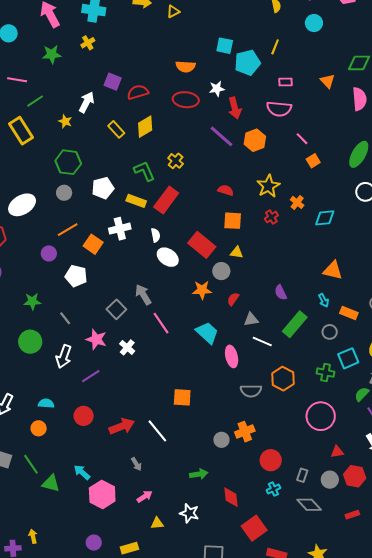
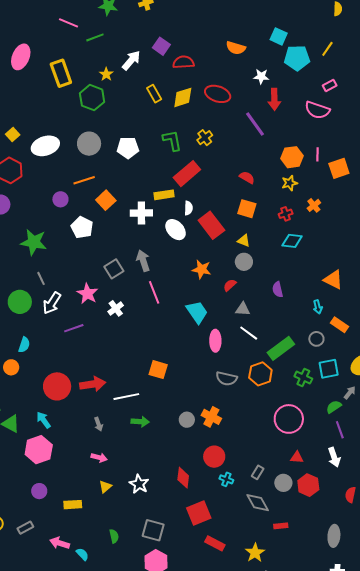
pink rectangle: (285, 82) -> (330, 85), turned -40
red ellipse: (186, 100) -> (218, 94), moved
green line: (35, 101) -> (95, 37), moved
pink line: (302, 139) -> (318, 154), moved, turned 32
orange hexagon: (255, 140) -> (292, 157), moved
orange square: (313, 161) -> (339, 168), size x1.5
green hexagon: (68, 162) -> (92, 98), moved
yellow star: (268, 186) -> (290, 183), size x0.7
gray circle: (64, 193) -> (89, 144), size x1.5
yellow rectangle: (136, 201) -> (164, 195), moved, turned -42
cyan diamond: (325, 218) -> (292, 241), moved
white cross: (120, 229) -> (141, 213), moved
white semicircle: (156, 235) -> (188, 208), moved
gray circle: (221, 271) -> (244, 262), moved
green star: (32, 301) -> (34, 242), size x1.5
gray line: (65, 318) -> (41, 278), moved
green rectangle: (295, 324) -> (281, 348), moved
green circle: (30, 342) -> (20, 302), moved
cyan semicircle: (46, 403) -> (24, 345), turned 91
red circle: (84, 416) -> (57, 386), moved, size x1.4
white line: (157, 431) -> (126, 397), turned -75
orange cross: (245, 432) -> (211, 417), turned 36
red circle: (271, 460) -> (214, 457), moved
green arrow: (199, 474) -> (140, 422), moved
cyan cross: (273, 489) -> (226, 479), turned 32
pink hexagon: (102, 494) -> (39, 450), moved
pink arrow: (145, 496) -> (99, 458), turned 35
red rectangle: (352, 515) -> (281, 526), moved
yellow triangle: (157, 523) -> (105, 487), turned -48

